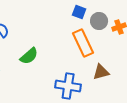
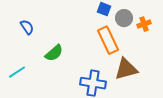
brown triangle: (101, 72) -> (126, 69), size x1.4

